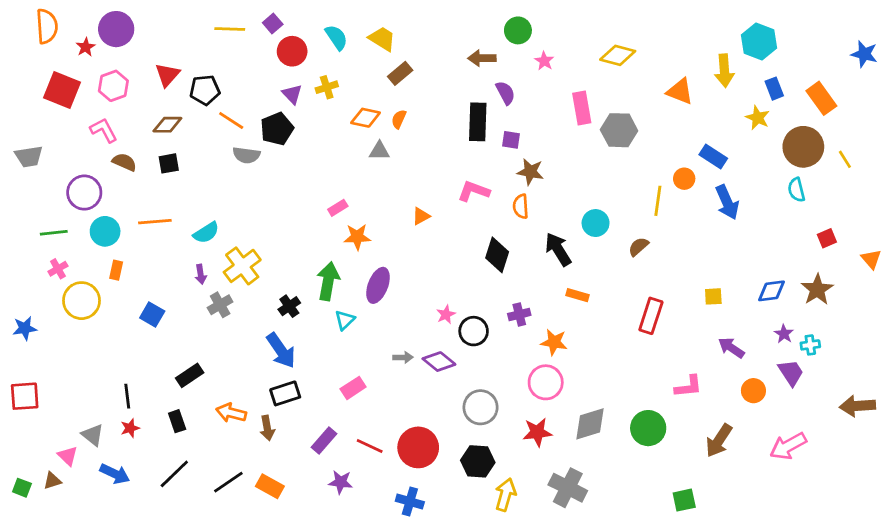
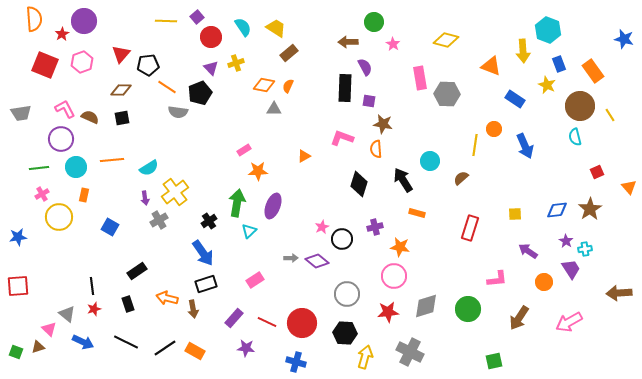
pink L-shape: (104, 130) -> (65, 109), moved
blue rectangle: (713, 157) -> (515, 99), moved
black line: (174, 474) -> (126, 342), turned 70

